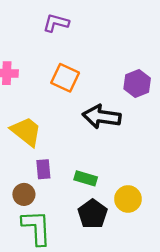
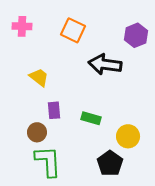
yellow trapezoid: (26, 132) -> (39, 77), size x0.7
black pentagon: (93, 214) -> (110, 163), moved

